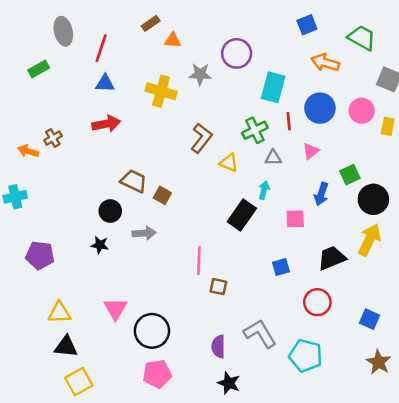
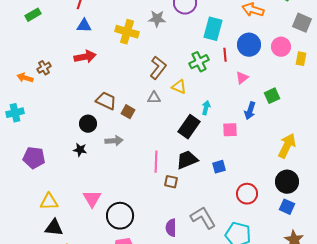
gray triangle: (273, 158) -> (154, 98), moved
black circle: (373, 199) -> (287, 182), moved
black trapezoid: (332, 258) -> (187, 160), moved

